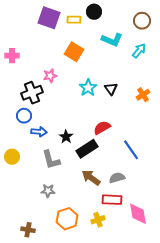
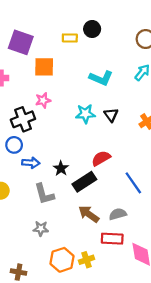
purple square: (49, 18) -> (21, 42), moved
cyan L-shape: (112, 40) -> (101, 78), moved
orange square: (74, 52) -> (44, 67), moved, turned -30
cyan star: (88, 88) -> (85, 114), turned 30
yellow cross: (98, 220) -> (87, 260), moved

